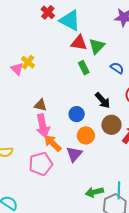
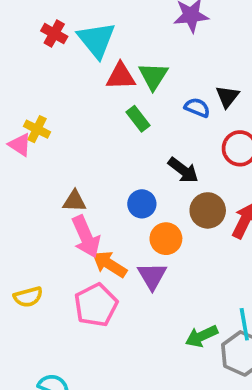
cyan triangle: (70, 20) -> (96, 40), turned 35

